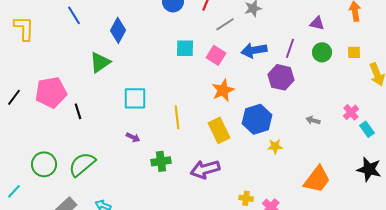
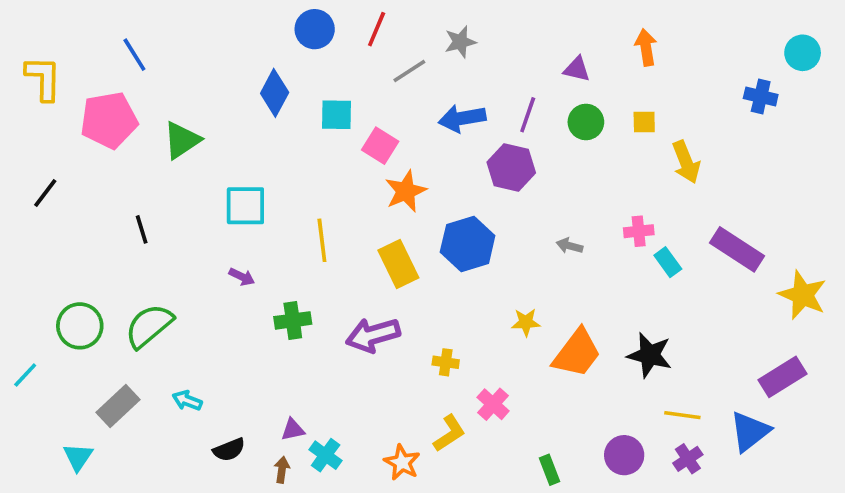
blue diamond: (118, 30) -> (275, 93), moved
pink square: (216, 55) -> (380, 146), moved
pink pentagon: (51, 92) -> (109, 120), moved
black line: (14, 97) -> (45, 193), moved
pink cross: (351, 112) -> (639, 231), turned 35
yellow star: (275, 146) -> (526, 322), moved
black star: (369, 169) -> (650, 355), moved
yellow cross: (246, 198) -> (446, 362), moved

